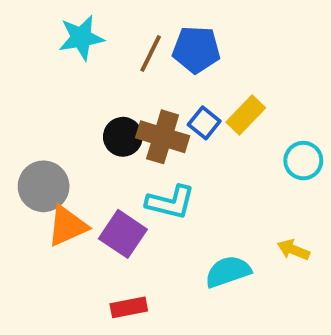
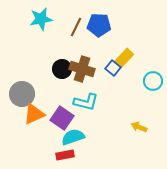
blue square: (204, 123) -> (113, 68), moved
yellow arrow: (293, 250) -> (139, 127), moved
cyan semicircle: (228, 272) -> (73, 137), moved

